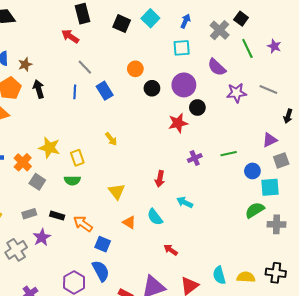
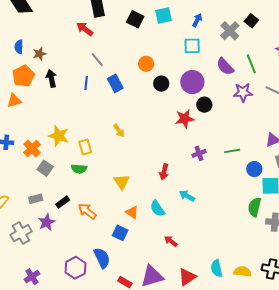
cyan square: (150, 18) -> (163, 16), turned 30
green line: (247, 48) -> (251, 64), moved
green semicircle: (255, 210) -> (255, 207), turned -48
black rectangle: (57, 216) -> (63, 202), turned -56
blue square: (103, 244) -> (120, 233), moved

